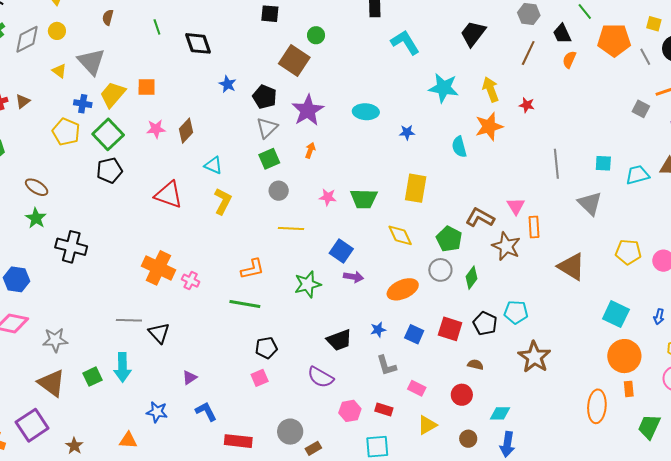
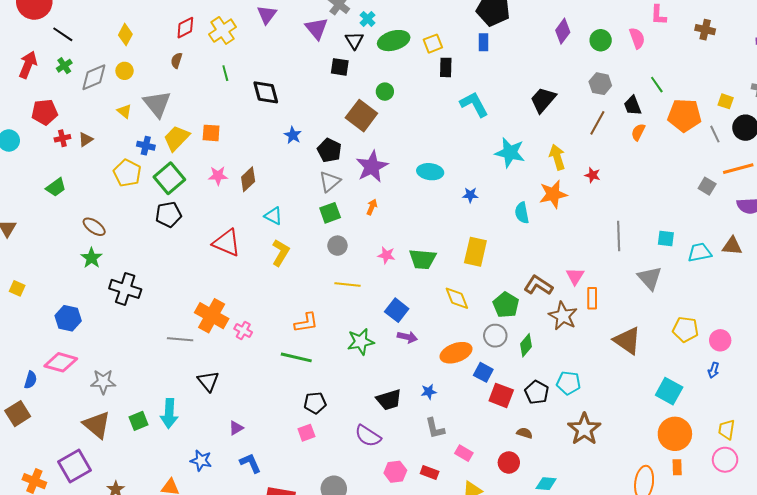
blue arrow: (659, 317) -> (714, 370), moved
gray line: (129, 320) -> (180, 339), moved
blue square: (414, 334) -> (483, 372), moved

